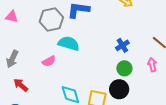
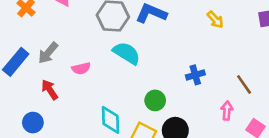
pink semicircle: (49, 61) -> (81, 68), moved
green circle: (124, 68) -> (155, 100), moved

